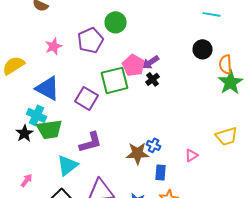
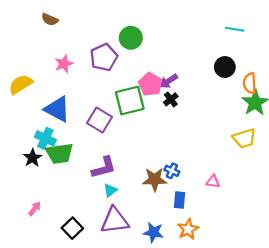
yellow trapezoid: (226, 136) -> (244, 138), moved
pink triangle: (192, 155) -> (213, 182), turned 40
cyan triangle: (68, 165) -> (110, 190), moved, size x0.6

